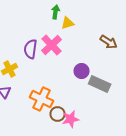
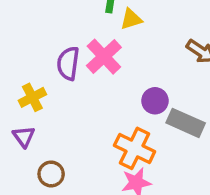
orange cross: (42, 99) -> (135, 148), moved
brown circle: (58, 114) -> (51, 174), moved

